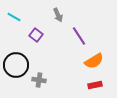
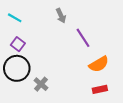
purple square: (36, 35) -> (18, 44), moved
gray cross: (39, 80) -> (41, 84), turned 32

